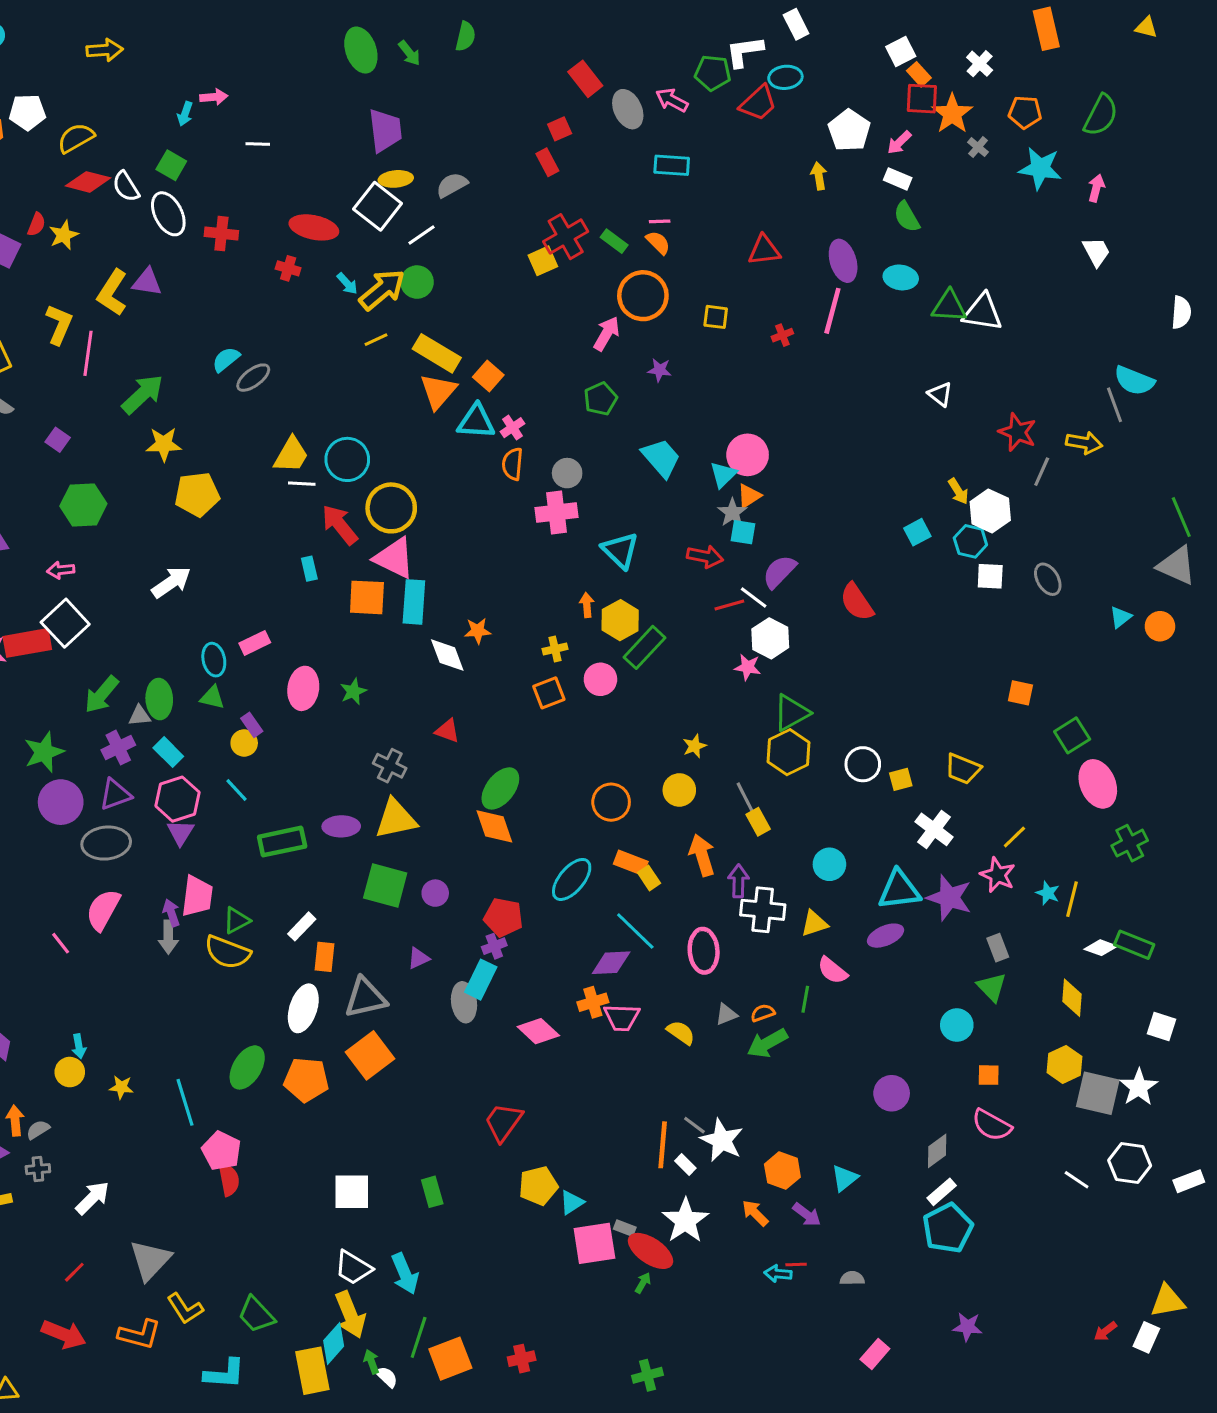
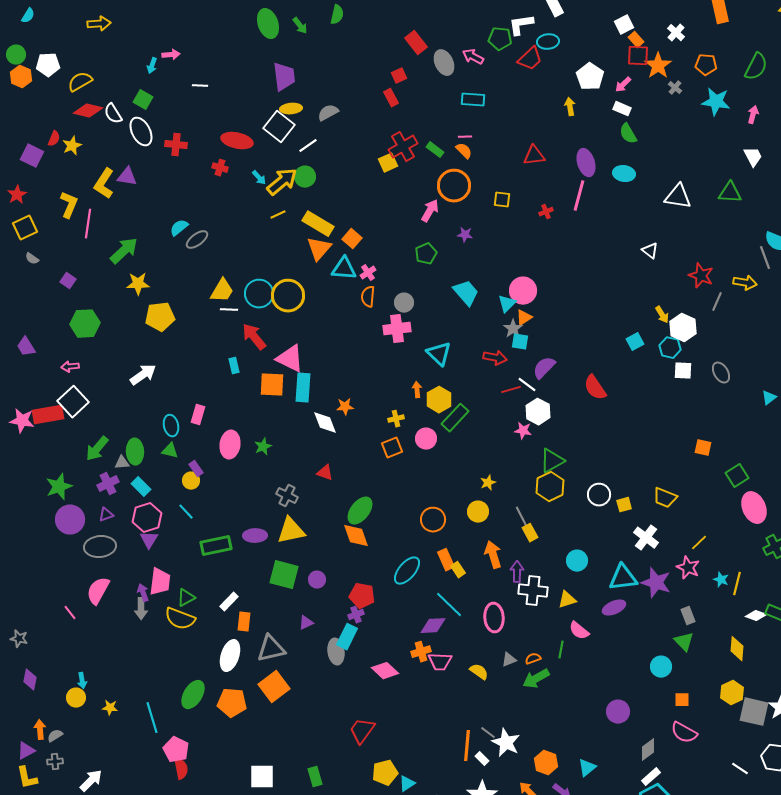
green triangle: (949, 306) -> (730, 193), moved
yellow circle: (391, 508) -> (288, 296), moved
pink rectangle: (255, 643) -> (198, 415), turned -48
purple triangle: (115, 795) -> (106, 515), size x0.7
orange rectangle: (631, 863) -> (446, 560), turned 45

